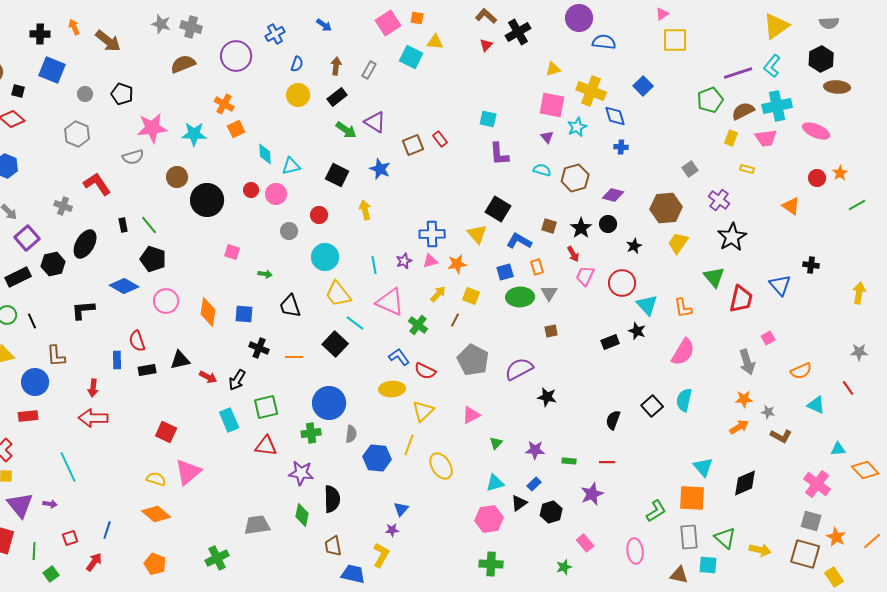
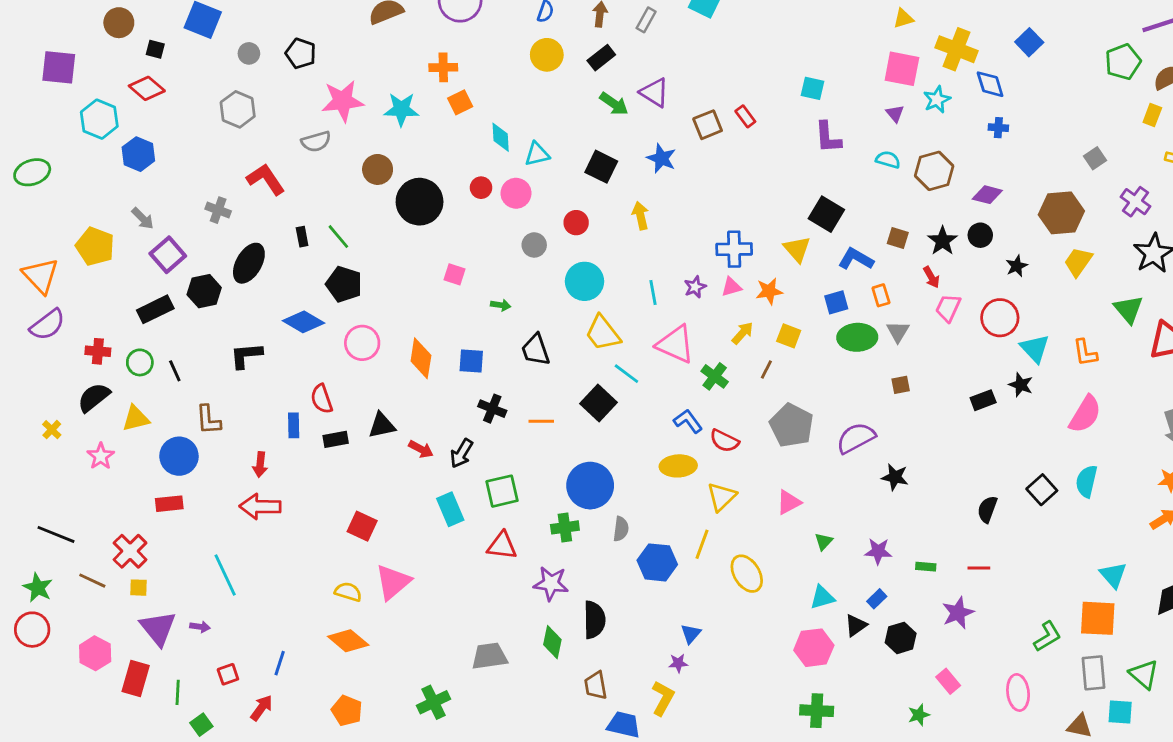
orange cross: (224, 104) -> (443, 67), turned -30

